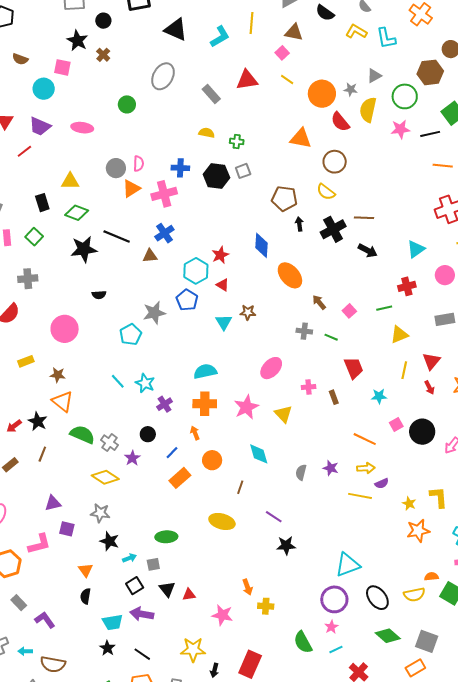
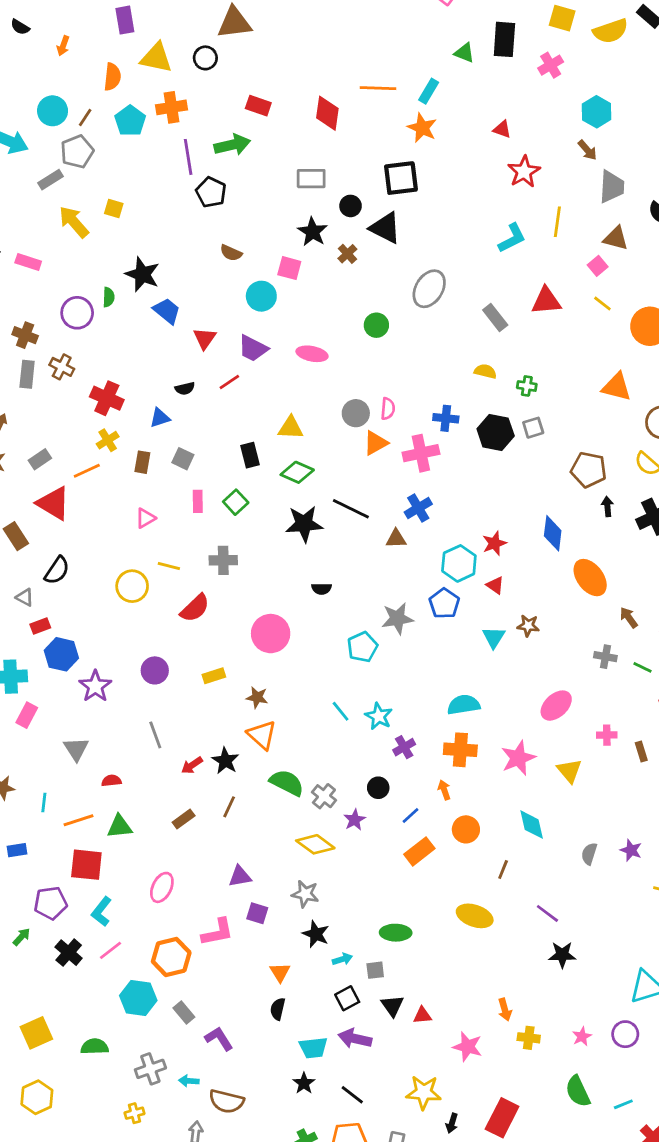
black triangle: (176, 30) -> (385, 228), moved
purple circle: (334, 599) -> (625, 1034), size x0.7
pink star: (331, 627) -> (582, 1036), moved

